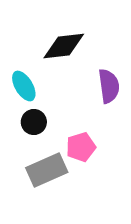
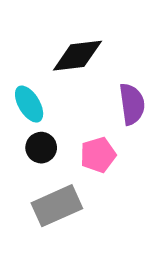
pink pentagon: (81, 147) -> (98, 155), moved

